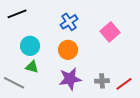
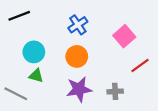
red line: (124, 84) -> (140, 65), moved

